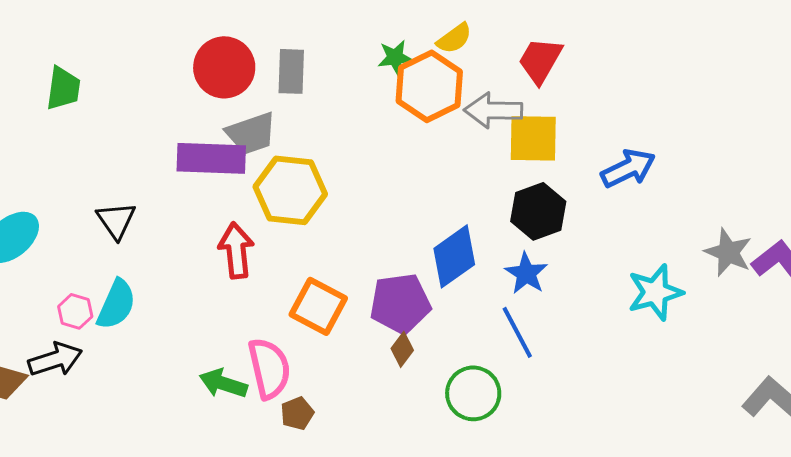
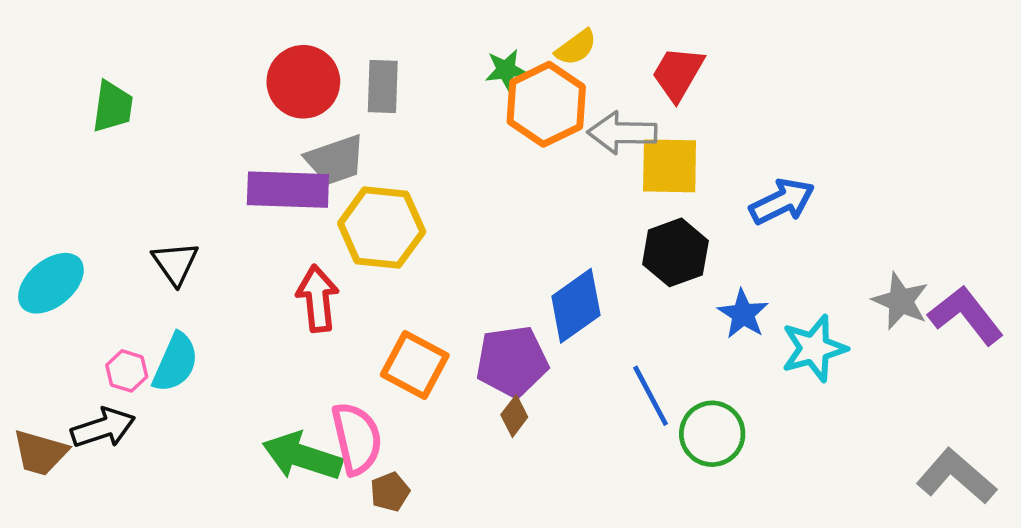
blue star: (526, 273) -> (743, 314), moved
green arrow: (223, 383) -> (302, 456), size x1.4
green circle: (473, 393) -> (712, 434), moved

